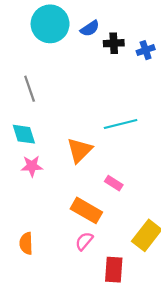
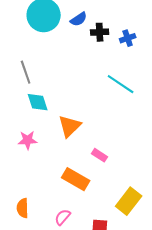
cyan line: (121, 124) -> (121, 84), moved, turned 48
cyan diamond: (24, 134) -> (38, 102), moved
pink semicircle: (84, 241) -> (63, 217), moved

